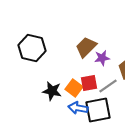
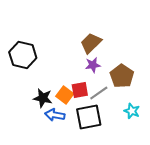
brown trapezoid: (86, 47) -> (91, 43), moved
blue arrow: (78, 108) -> (55, 115), moved

